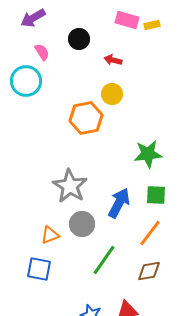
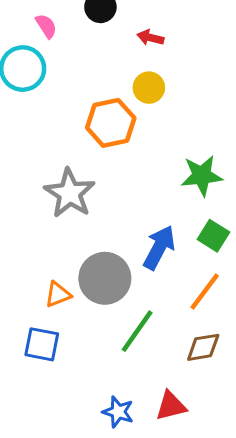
gray star: (70, 186) -> (70, 193), moved
green square: (156, 195) -> (213, 236), turned 30
gray circle: (82, 224) -> (105, 278), size x1.4

